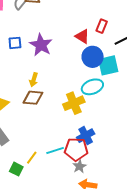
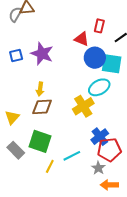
cyan square: (108, 65) -> (112, 64), turned 30
red pentagon: (76, 149) -> (109, 150), moved
green square: (16, 169) -> (40, 141), moved, size x1.6

